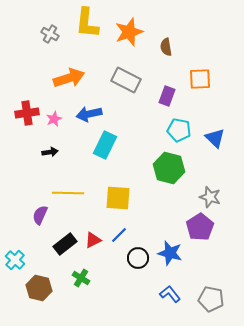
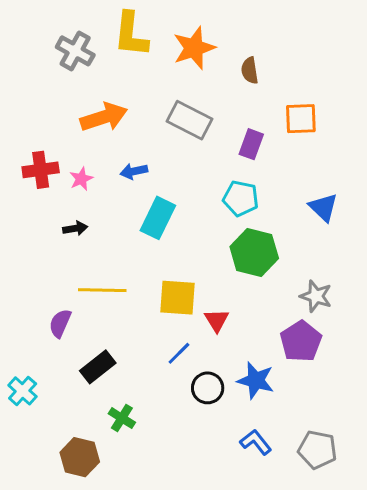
gray cross: (50, 34) -> (75, 51), size x1.4
blue arrow: (89, 114) -> (134, 171), size x0.7
cyan pentagon: (179, 130) -> (241, 198), moved
red triangle: (93, 240) -> (217, 320), moved, turned -36
brown hexagon: (39, 288) -> (80, 457), moved

